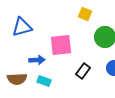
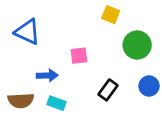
blue triangle: (22, 27) -> (27, 32), turned 40
pink square: (61, 45) -> (79, 56), size x0.6

